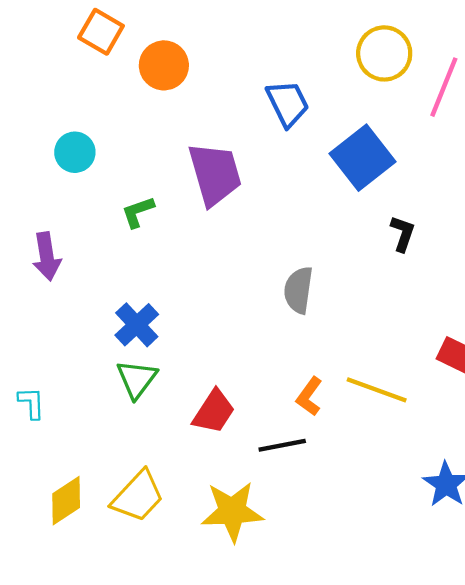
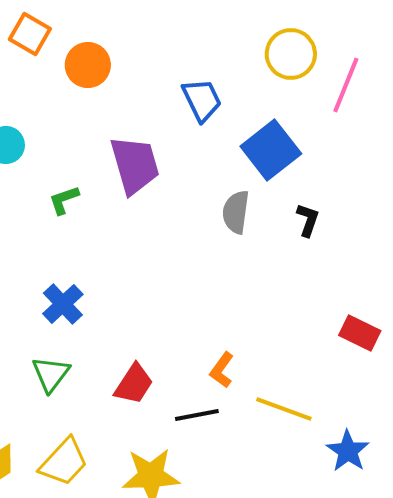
gray semicircle: (298, 290) -> (236, 212), moved
green triangle: (137, 379) -> (51, 374), moved
yellow line: (377, 390) -> (284, 409), moved

